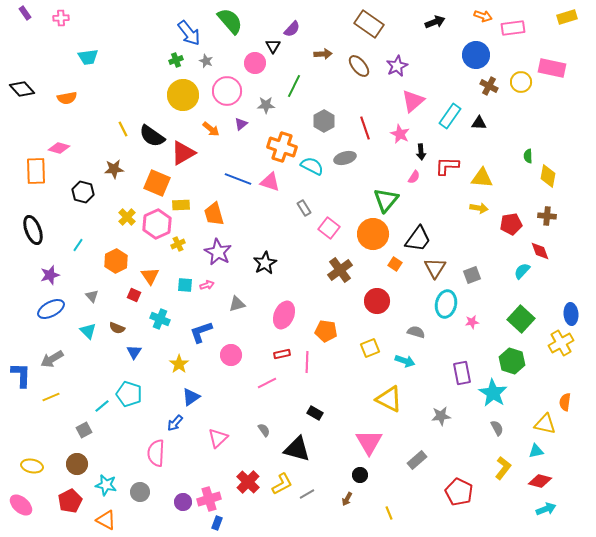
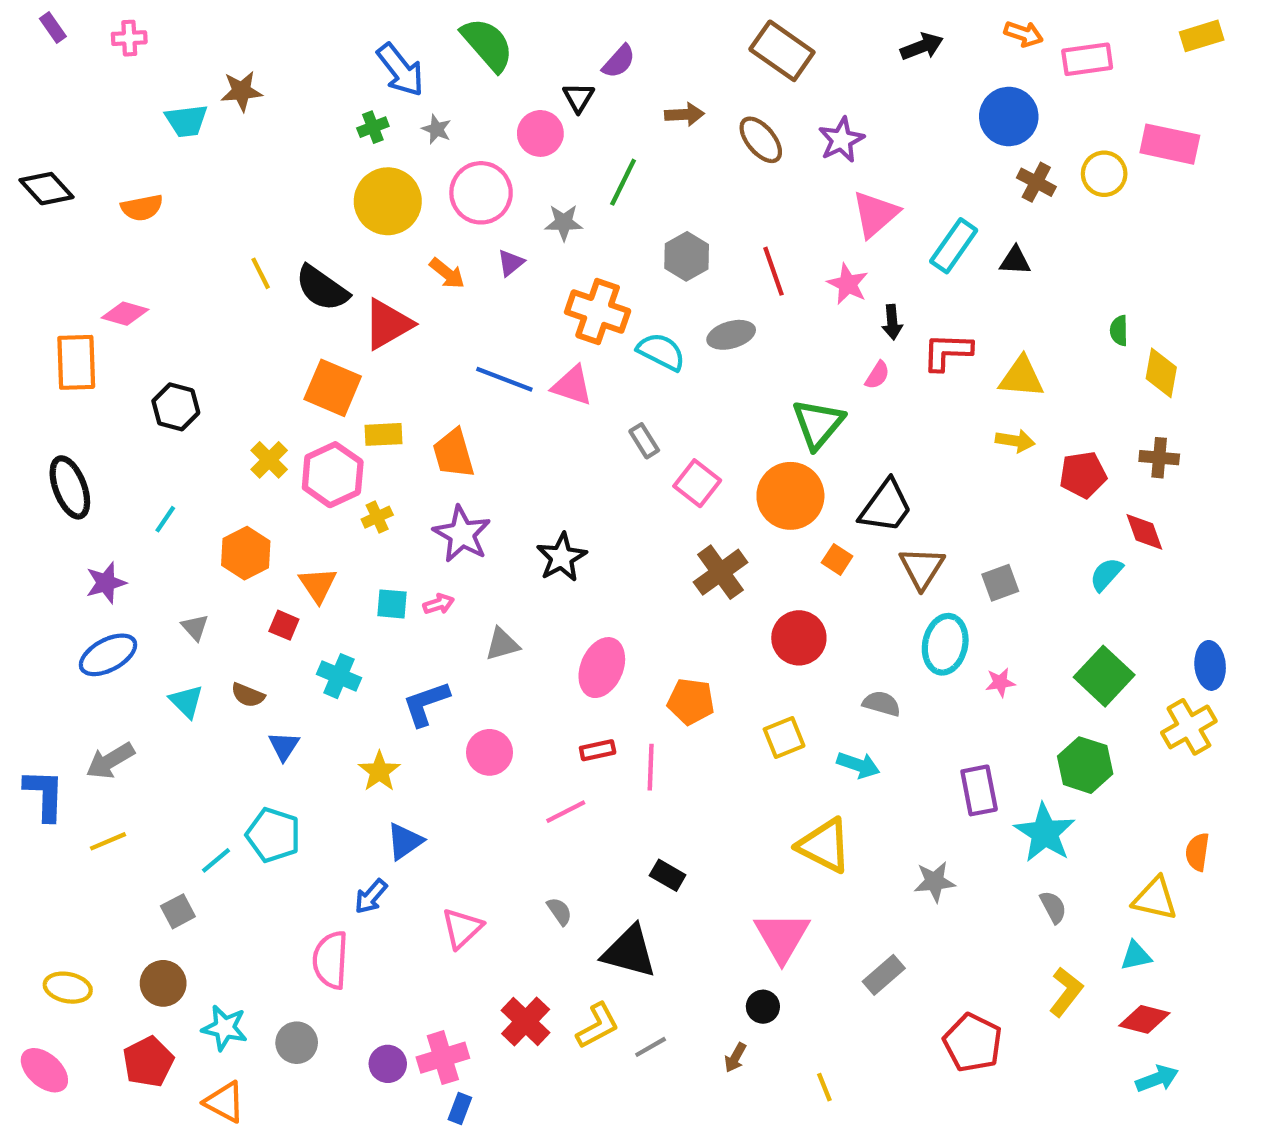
brown star: (114, 169) -> (242, 91), moved

